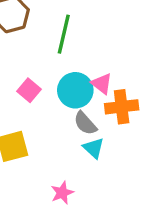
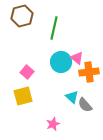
pink square: (29, 90) -> (27, 72), moved
gray semicircle: (85, 123) -> (85, 105), moved

